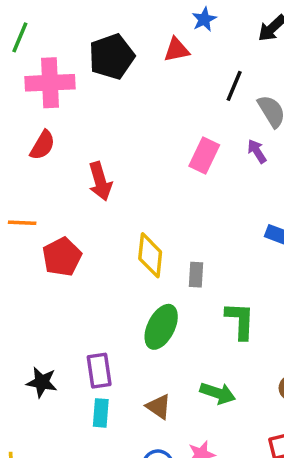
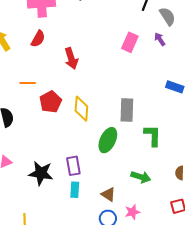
yellow diamond: (150, 255) -> (81, 109), moved
gray rectangle: (196, 275) -> (127, 110), size x1.6
black star: (42, 382) -> (41, 173), size x1.4
brown triangle: (159, 407) -> (108, 194), moved

